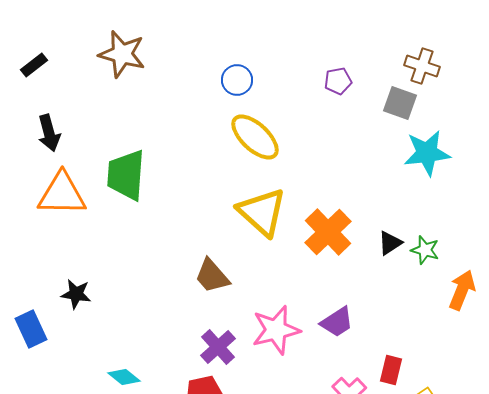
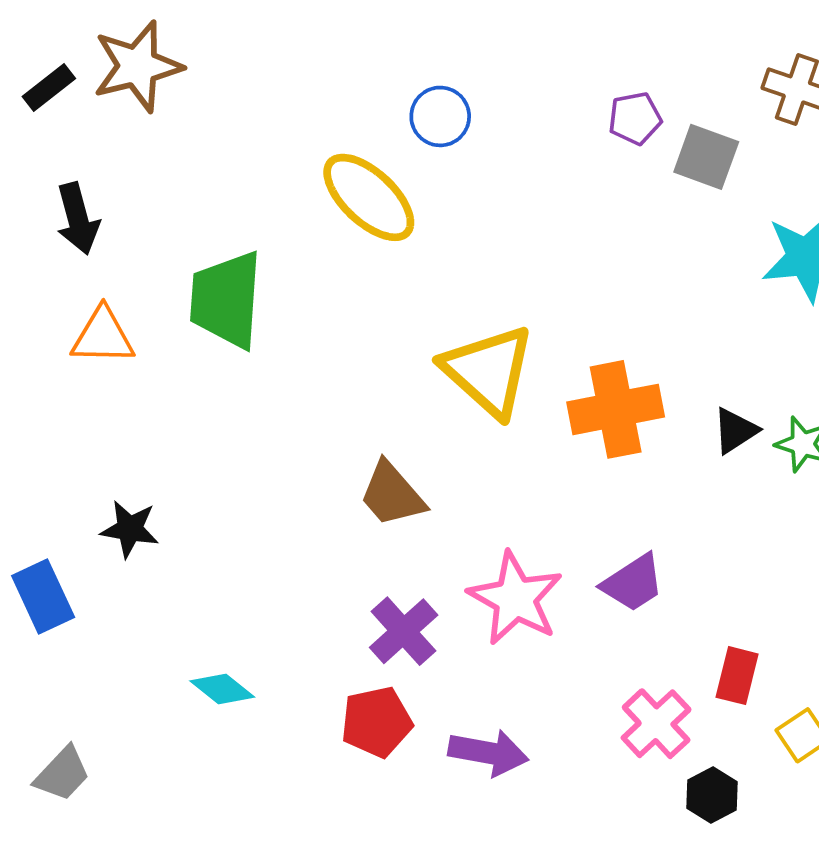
brown star: (122, 54) -> (137, 66), moved, turned -30
gray square: (400, 103) -> (706, 157), moved
yellow ellipse: (255, 137) -> (369, 197), moved
orange triangle: (62, 194) -> (103, 336), size x0.7
orange cross: (328, 232) -> (616, 409), turned 33
pink star: (276, 330) -> (515, 598), turned -30

